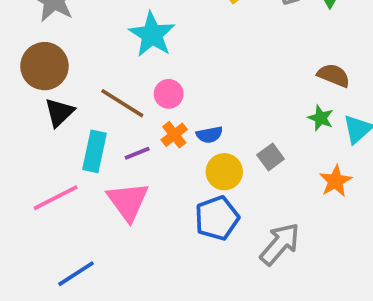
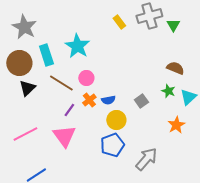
cyan rectangle: (95, 151) -> (46, 55), moved, turned -30
purple line: (137, 153) -> (69, 110), turned -32
gray square: (271, 157) -> (141, 101), moved

